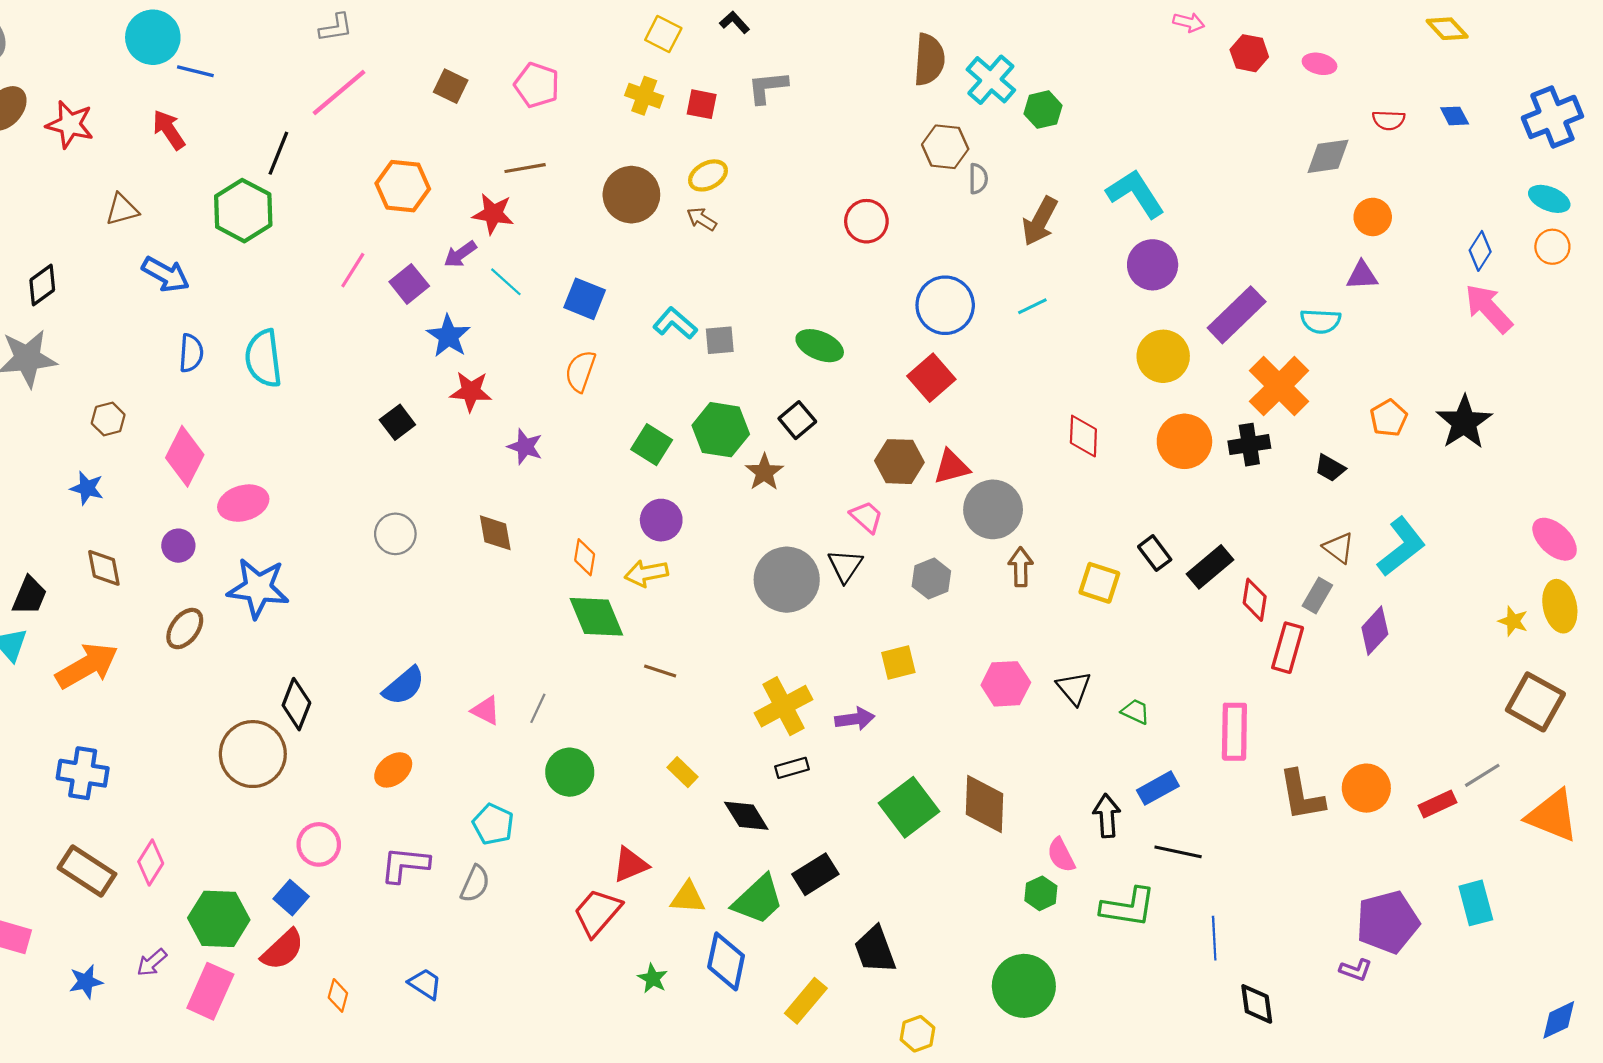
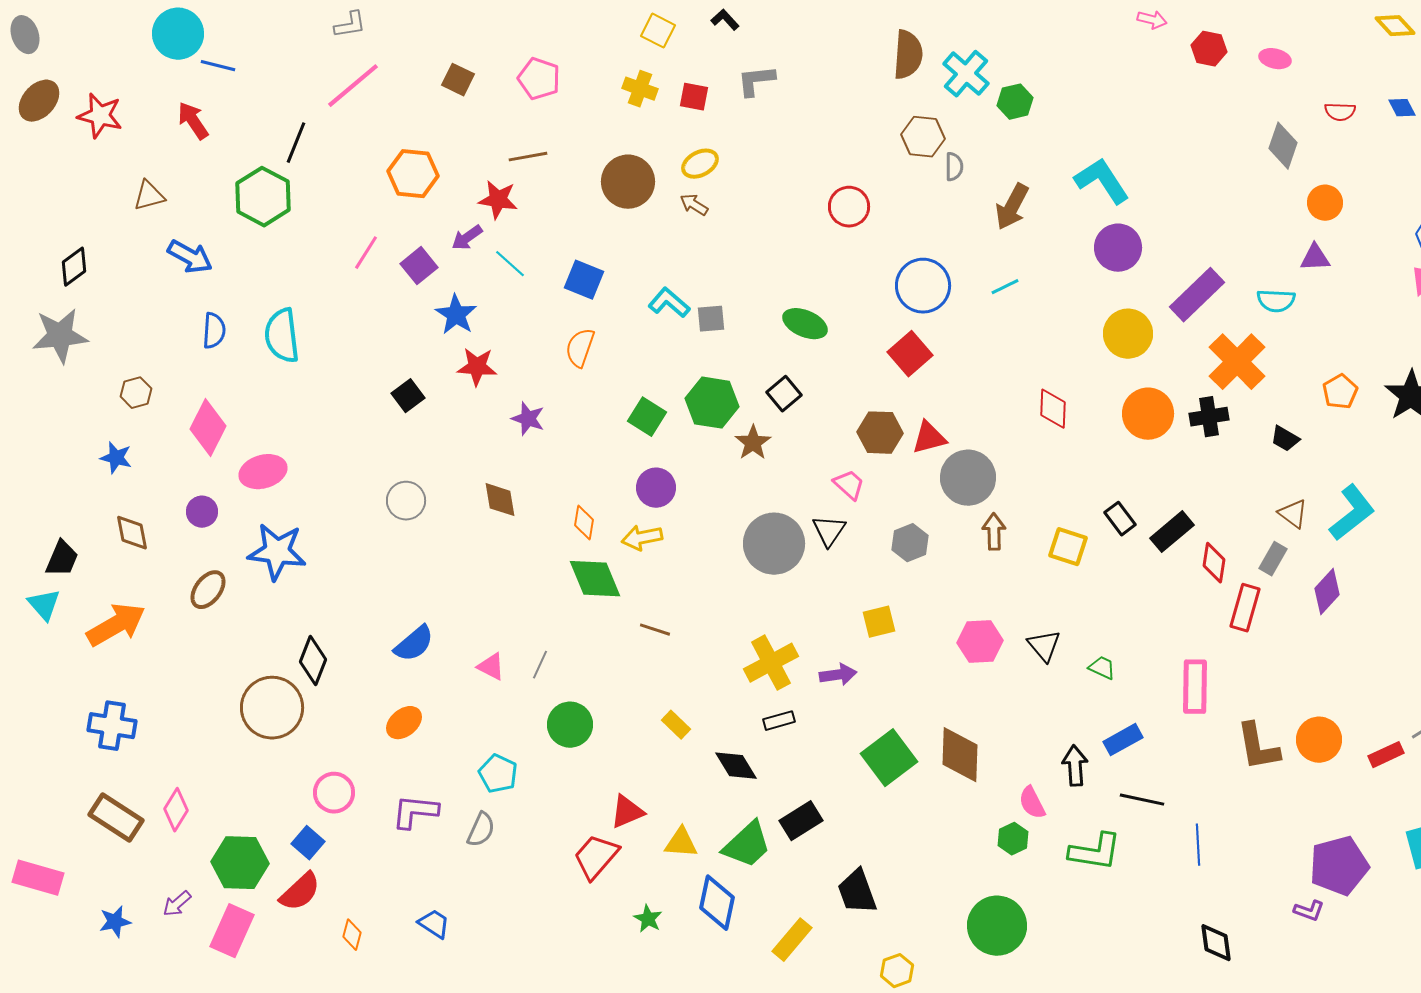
gray diamond: (1328, 156) -> (1283, 146), turned -63
blue line: (1214, 938) -> (1198, 845), moved

